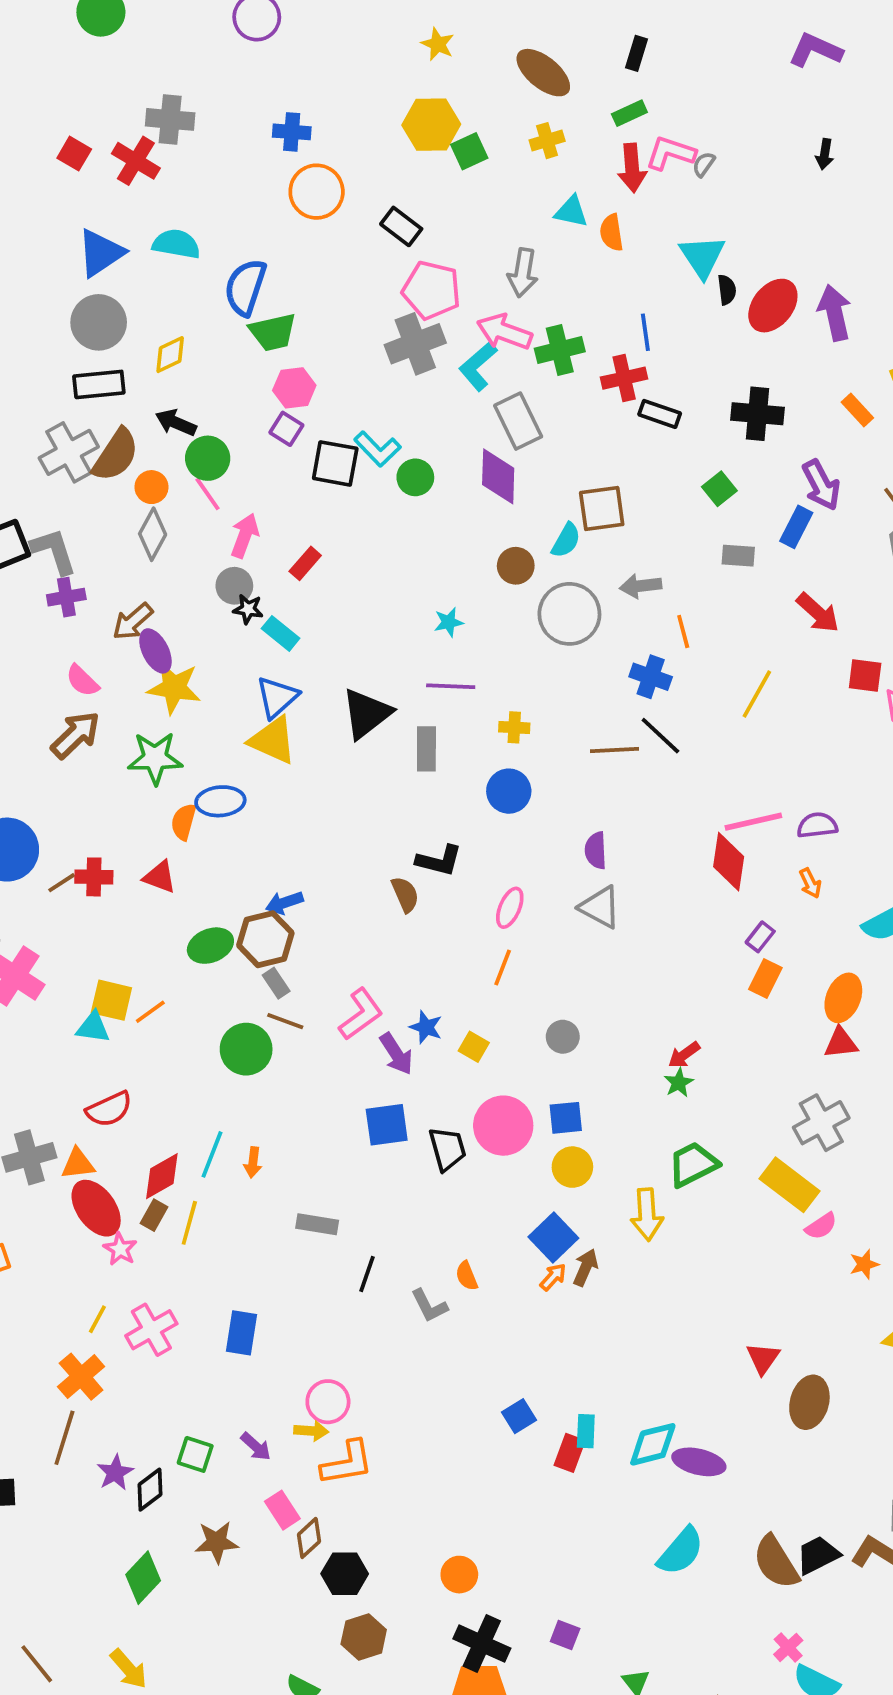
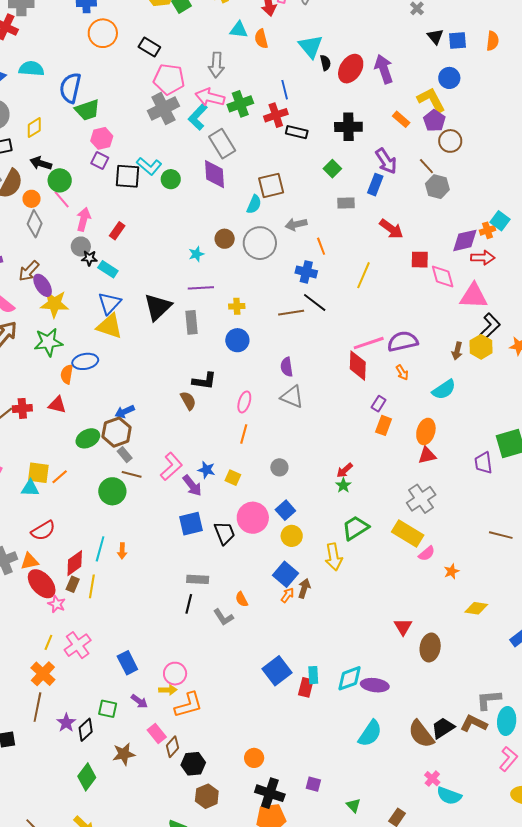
brown circle: (516, 566) -> (225, 239), moved
purple semicircle: (817, 825) -> (403, 341), size x1.4
blue square: (566, 1118) -> (285, 510), turned -30
gray rectangle: (317, 1224) -> (198, 579), moved
blue rectangle: (241, 1333) -> (127, 663), moved, turned -30
blue square: (519, 1416) -> (277, 671), size x1.6

